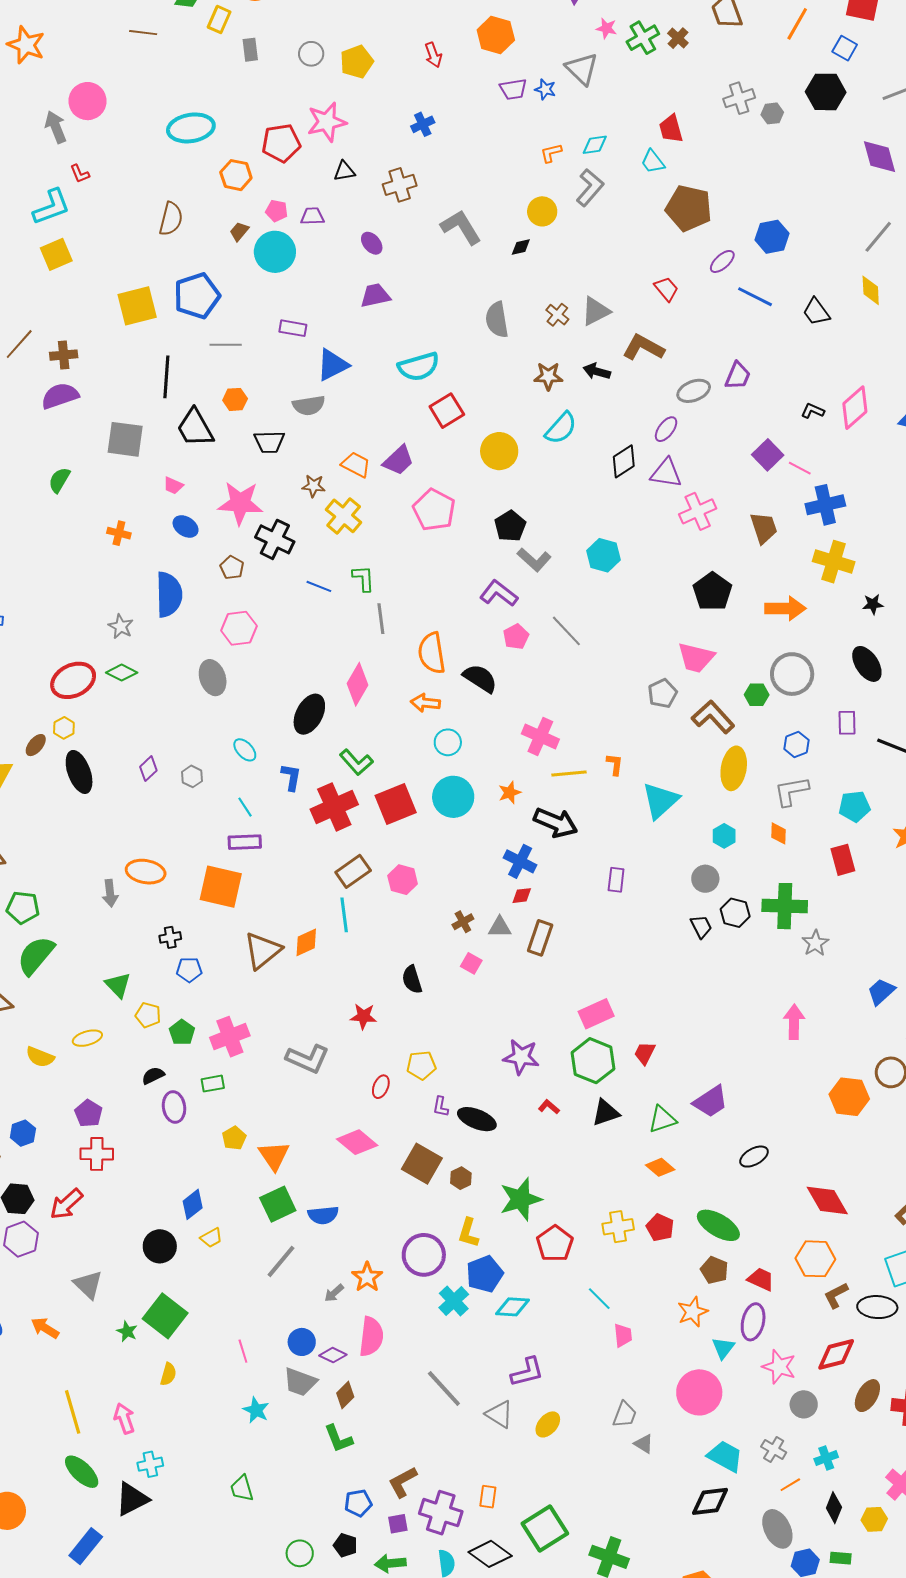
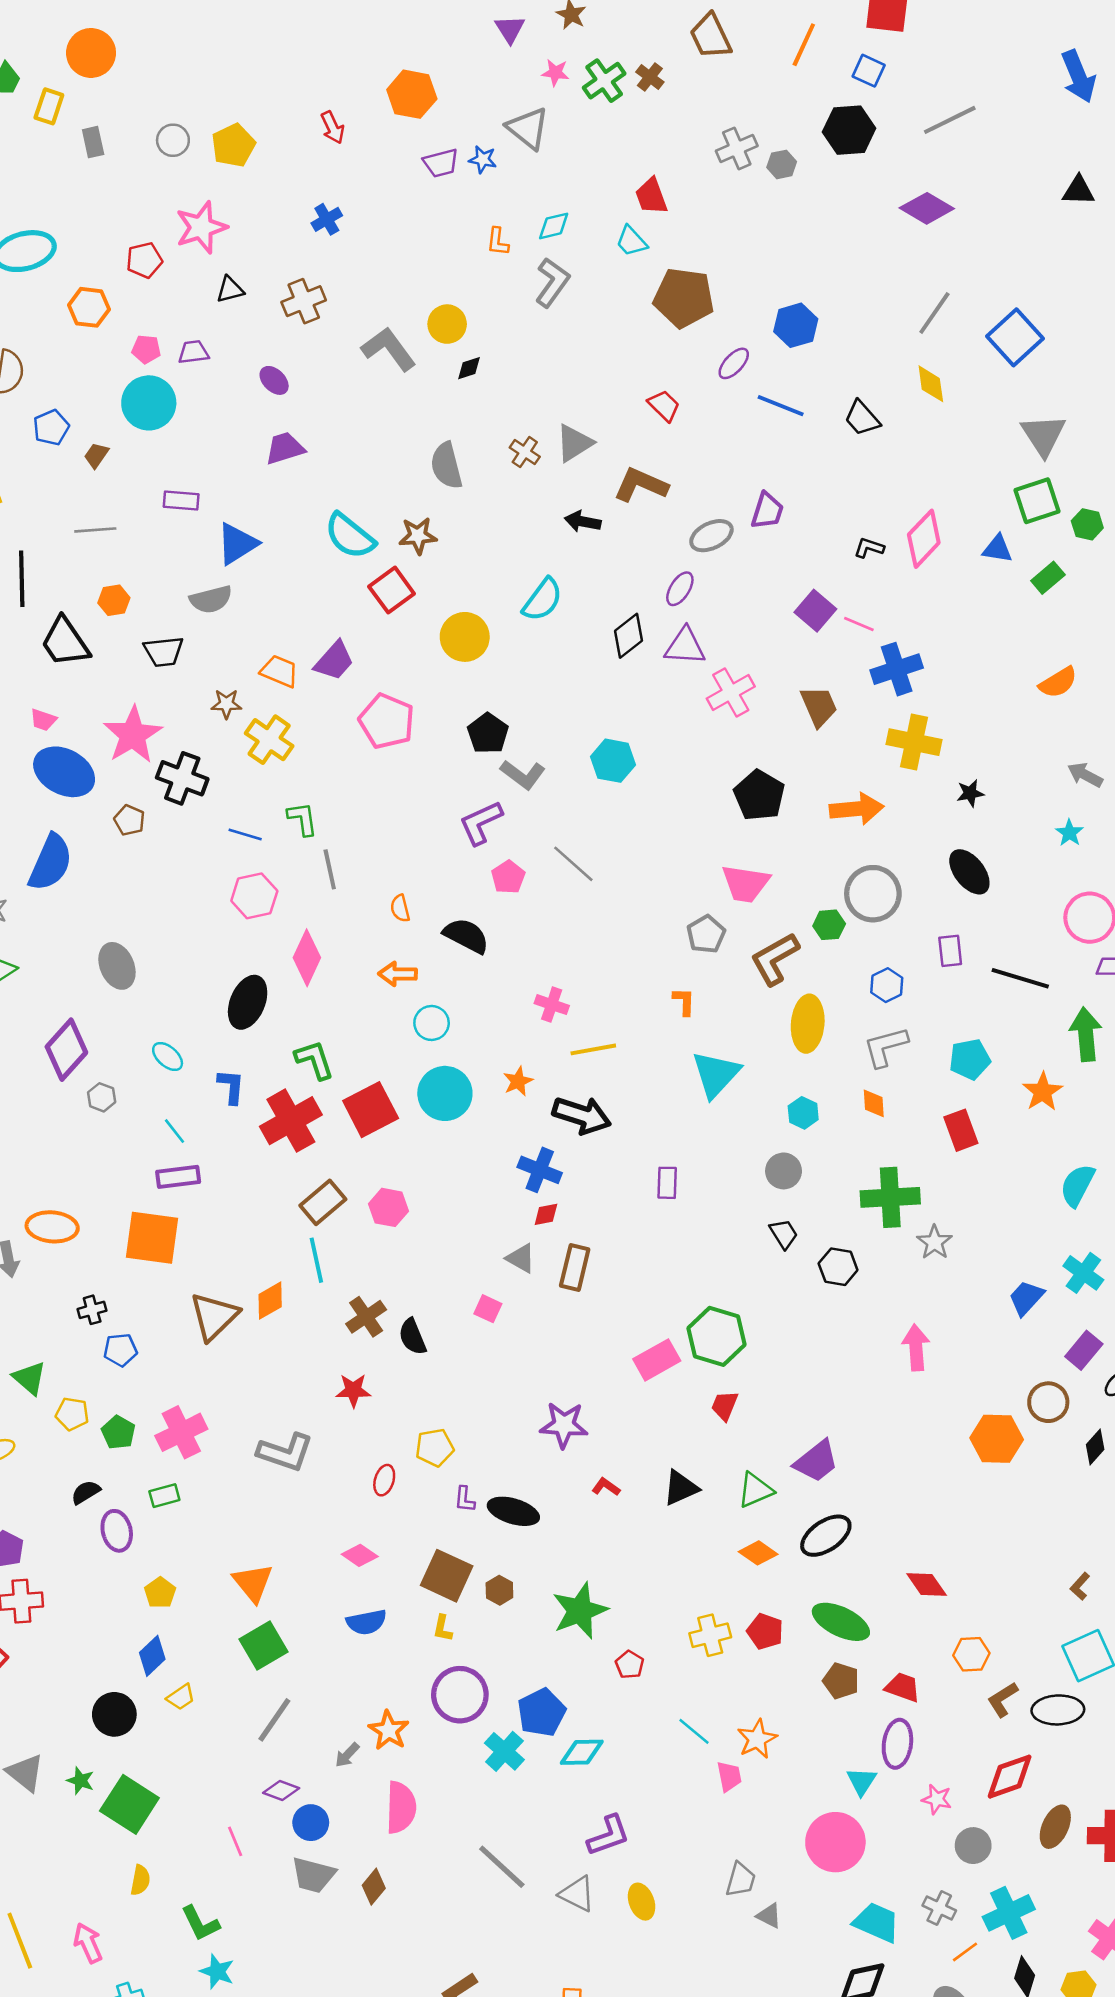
red pentagon: (281, 143) -> (144, 260), size x0.7
orange L-shape: (551, 153) -> (498, 242), turned -65
purple diamond: (880, 157) -> (927, 208), turned -39
yellow circle: (542, 211) -> (447, 324), moved
brown trapezoid: (239, 231) -> (96, 455), moved
blue pentagon: (197, 296) -> (51, 427), moved, size x0.6
cyan semicircle: (419, 367) -> (350, 536), turned 60
brown star: (548, 376) -> (418, 536), moved
pink star: (240, 503) -> (133, 735), turned -30
blue ellipse: (186, 526) -> (64, 772), size x1.8
purple L-shape: (499, 593) -> (481, 823), turned -57
blue semicircle: (169, 595) -> (50, 863), turned 30
pink hexagon: (239, 628) -> (254, 896), moved
orange semicircle: (432, 653) -> (400, 908), size x0.5
brown L-shape: (713, 717) -> (775, 959), turned -72
pink cross: (540, 736) -> (552, 1005), size x0.7
green L-shape: (356, 762) -> (314, 1060), turned -152
orange L-shape: (615, 764) -> (684, 1002), moved
purple diamond: (148, 769) -> (66, 1050), moved, size x1.8
black hexagon: (735, 913) -> (838, 1267), moved
brown cross: (463, 922) -> (366, 1317), moved, size x1.4
gray triangle: (500, 927) -> (521, 1258), turned 35
green hexagon: (593, 1061) -> (716, 1336), moved
yellow pentagon: (234, 1138) -> (160, 1593), moved
pink diamond: (357, 1142) -> (360, 1555), size x0.7
black ellipse: (754, 1157) -> (826, 1536), moved, size x1.4
red diamond: (827, 1200) -> (927, 1584), moved, size x0.7
blue semicircle: (323, 1215) -> (366, 1622), moved
yellow L-shape: (468, 1233) -> (443, 1628), moved, size x0.7
red pentagon: (555, 1244) -> (630, 1665), size x0.6
orange hexagon: (815, 1259) -> (971, 1654), size x0.7
orange star: (693, 1312) -> (757, 1739), moved
green star: (127, 1331) -> (80, 1781), moved
purple diamond: (333, 1355) -> (281, 1790), moved
pink star: (779, 1367) -> (937, 1799), size x0.7
cyan star: (256, 1410) -> (217, 1972), moved
yellow ellipse: (548, 1424) -> (642, 1902), turned -56
green L-shape: (338, 1439) -> (200, 1923), moved
cyan cross: (826, 1458) -> (1009, 1913), size x1.6

